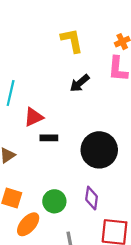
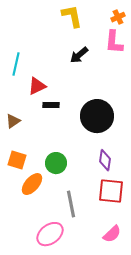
purple diamond: (92, 198) -> (105, 160), moved

